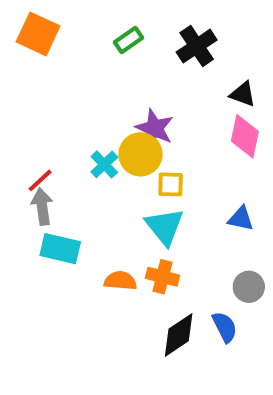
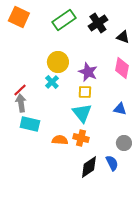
green rectangle: (128, 40) -> (64, 20), size x1.6
black triangle: (243, 94) -> (123, 37), moved
purple star: (154, 128) -> (88, 72), moved
yellow circle: (140, 154) -> (58, 62), moved

